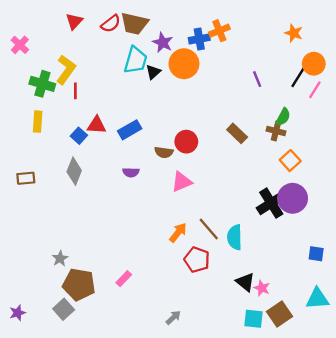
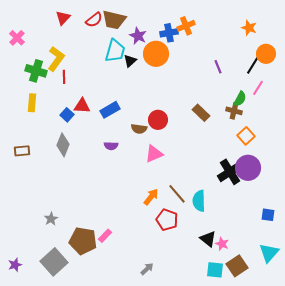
pink line: (315, 90) -> (258, 88), moved
brown pentagon: (79, 284) -> (83, 241), moved
cyan triangle: (317, 299) -> (269, 253), turned -45
gray square: (64, 309) -> (54, 262), size x1.5

